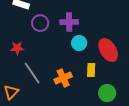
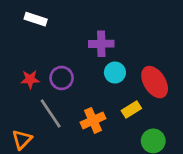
purple circle: (40, 23) -> (62, 78), moved
yellow rectangle: (91, 70) -> (131, 109), turned 56

